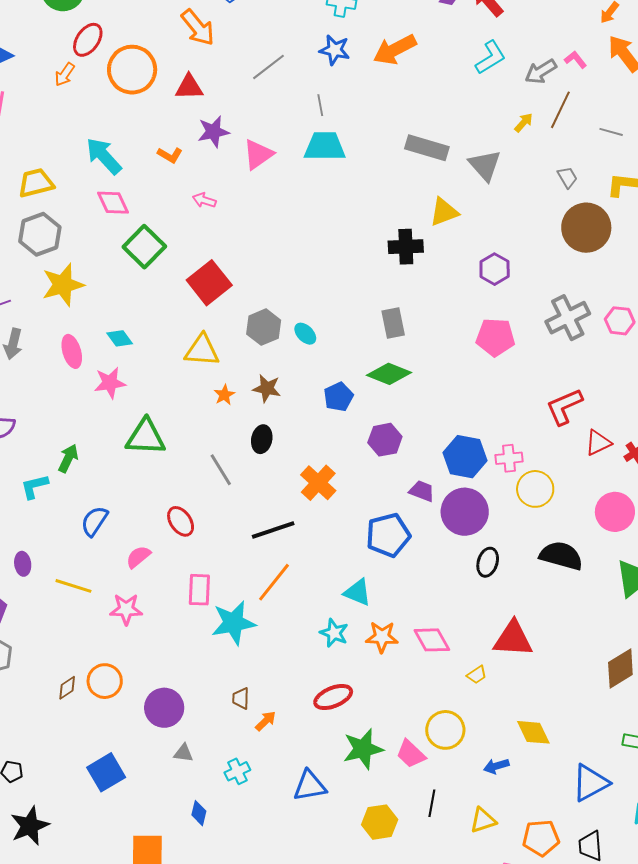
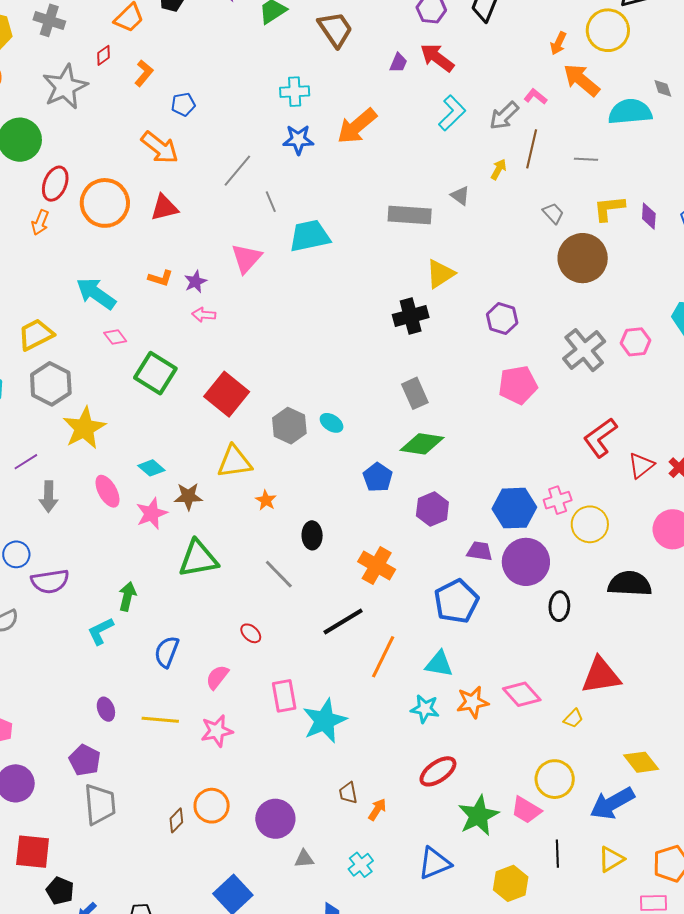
gray line: (320, 105) -> (271, 202), moved
purple star: (213, 132) -> (195, 282), moved, size x0.7
gray triangle: (485, 165) -> (460, 196), moved, size x0.6
pink diamond: (113, 203) -> (115, 337), size x0.7
brown star: (267, 388) -> (188, 496), moved
red ellipse: (181, 521) -> (251, 633), size x0.7
orange line: (274, 582) -> (383, 657), moved
blue arrow: (496, 766) -> (612, 803), size x1.8

